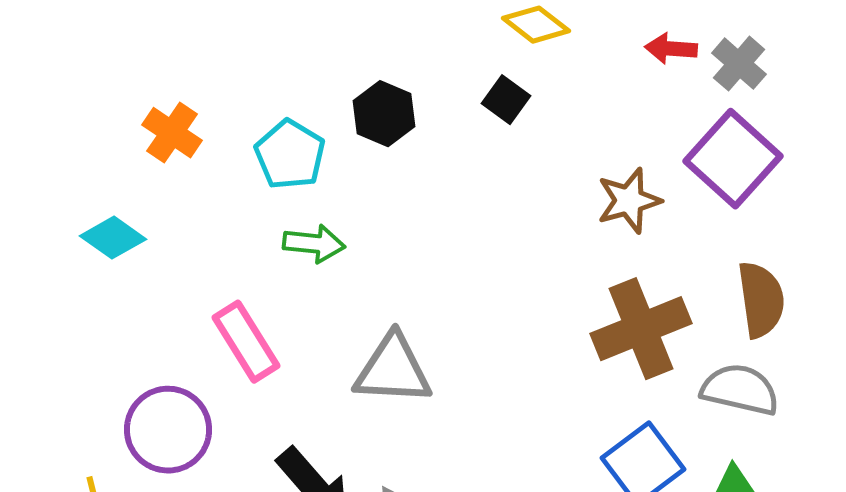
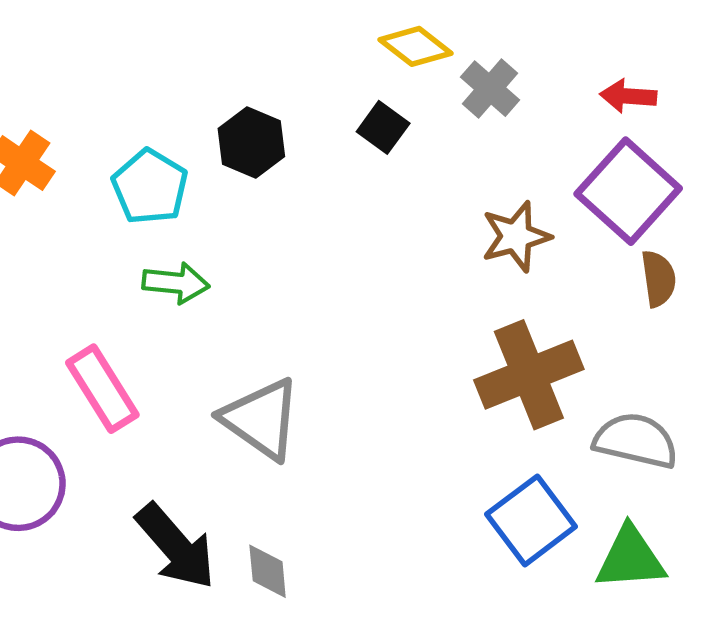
red arrow: (671, 49) -> (628, 96), moved
gray cross: (739, 64) -> (490, 89), moved
brown semicircle: (761, 300) -> (658, 279), moved, size x0.7
gray triangle: (393, 370) -> (261, 419), turned 32

